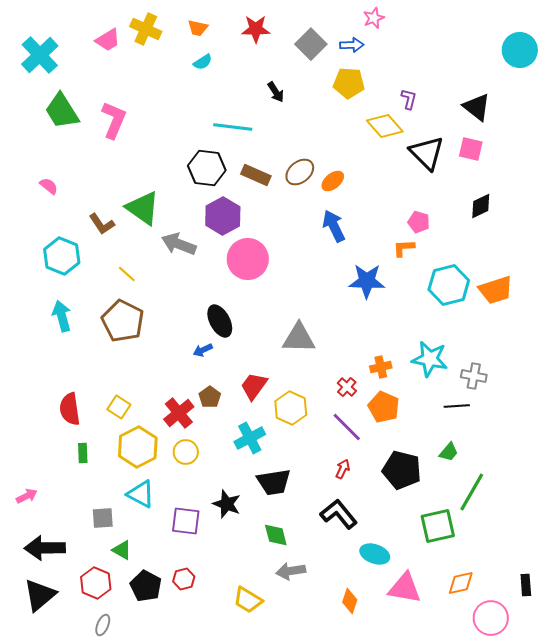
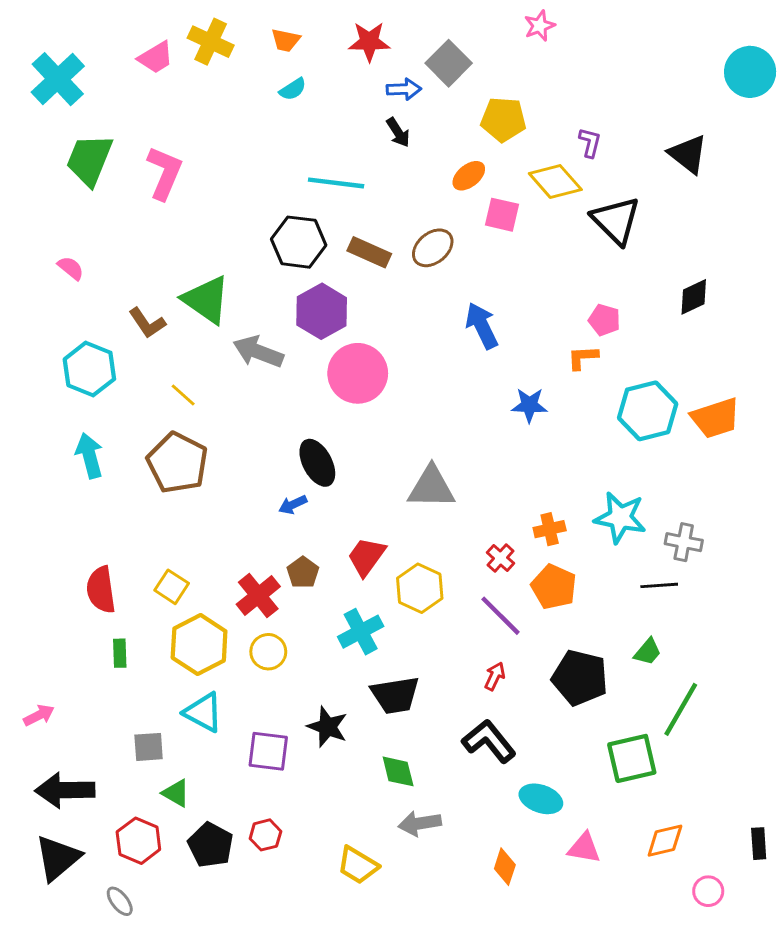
blue arrow: (352, 45) -> (404, 89), moved
green trapezoid: (62, 111) -> (89, 160), turned 54
pink square: (471, 149) -> (502, 215), moved
orange ellipse: (333, 181) -> (469, 176), moved
blue star: (367, 281) -> (529, 405), size x0.7
pink triangle: (405, 588) -> (584, 848), size x0.7
pink circle: (491, 618) -> (708, 891), size x0.6
gray ellipse: (103, 625) -> (120, 901), moved, turned -60

